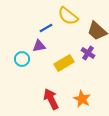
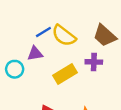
yellow semicircle: (68, 16) -> (64, 36), moved
purple cross: (88, 53) -> (94, 62), turned -32

